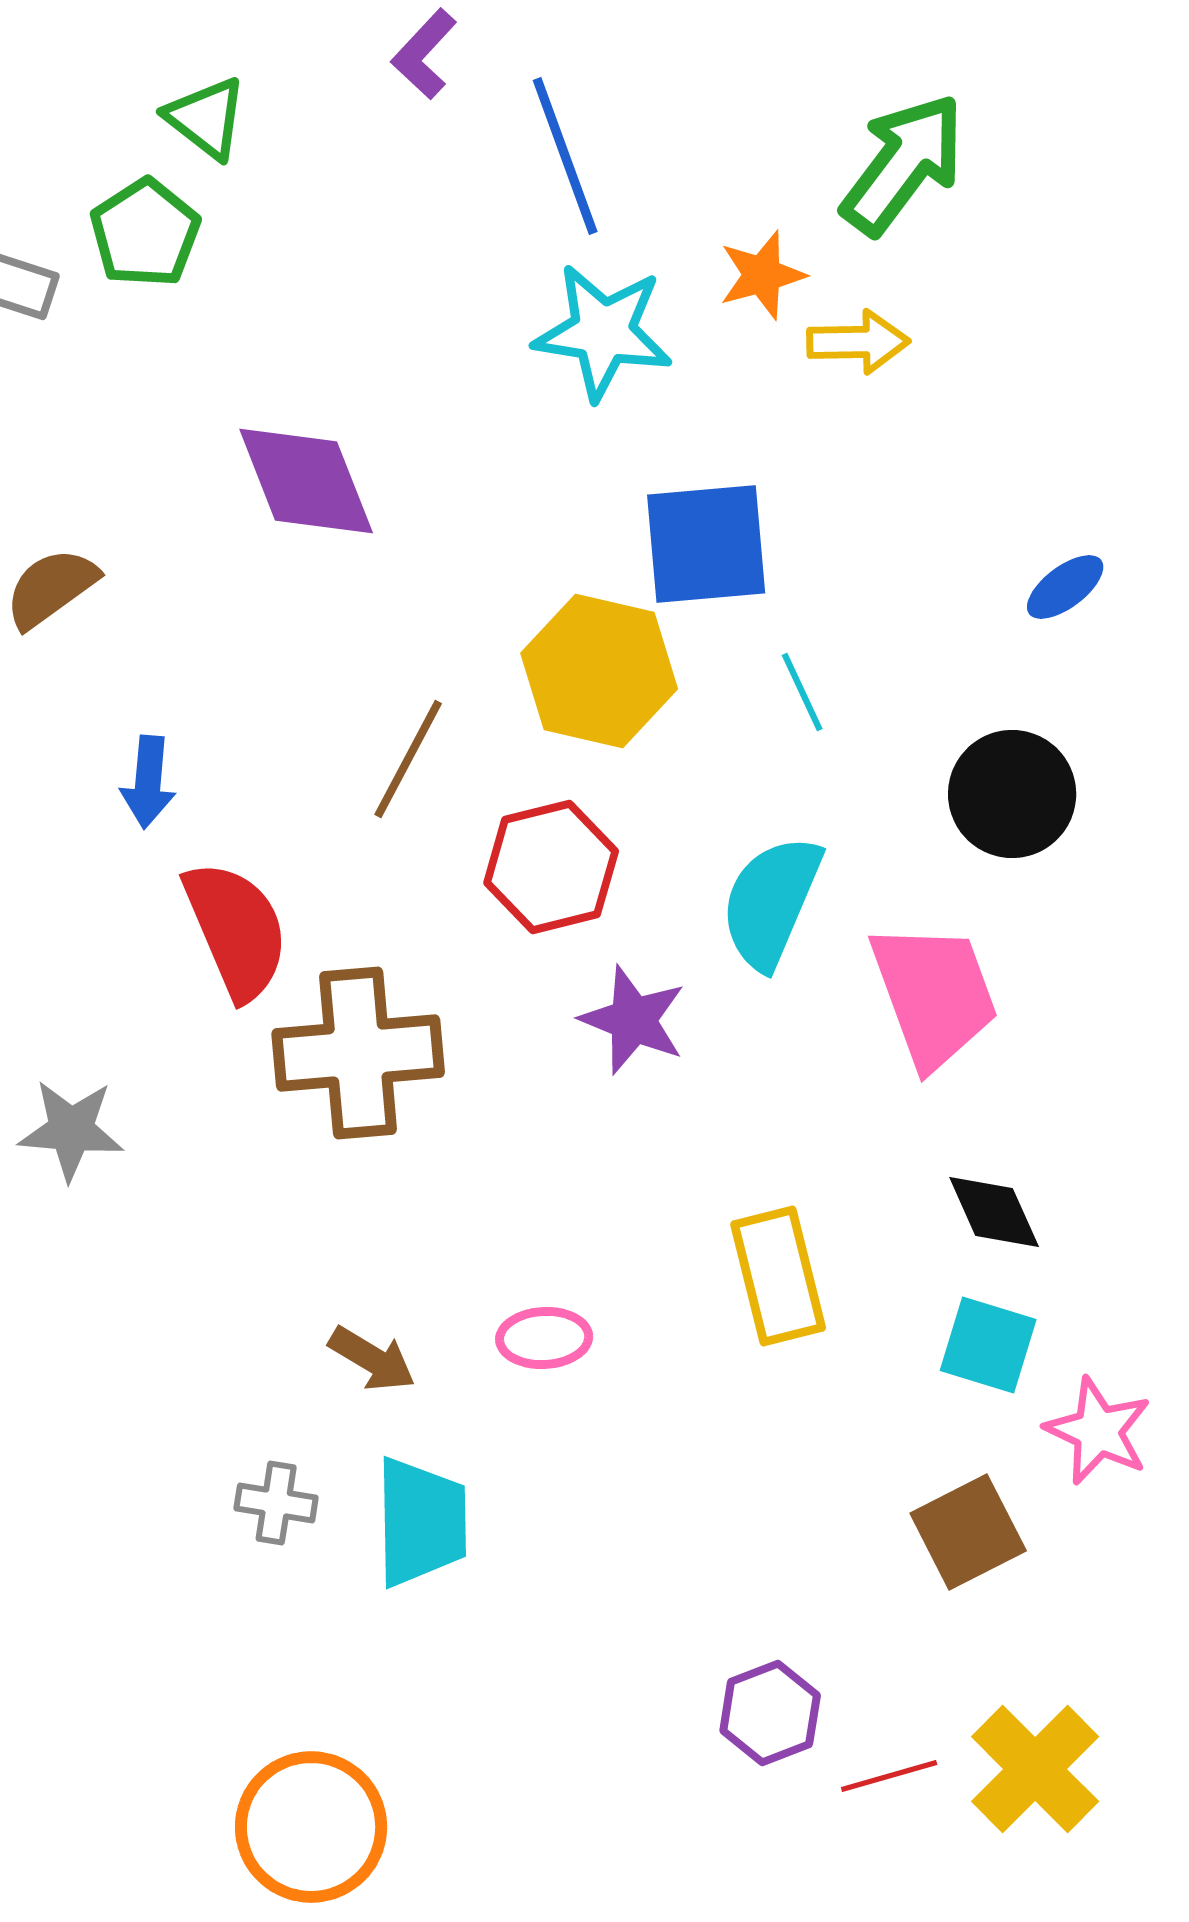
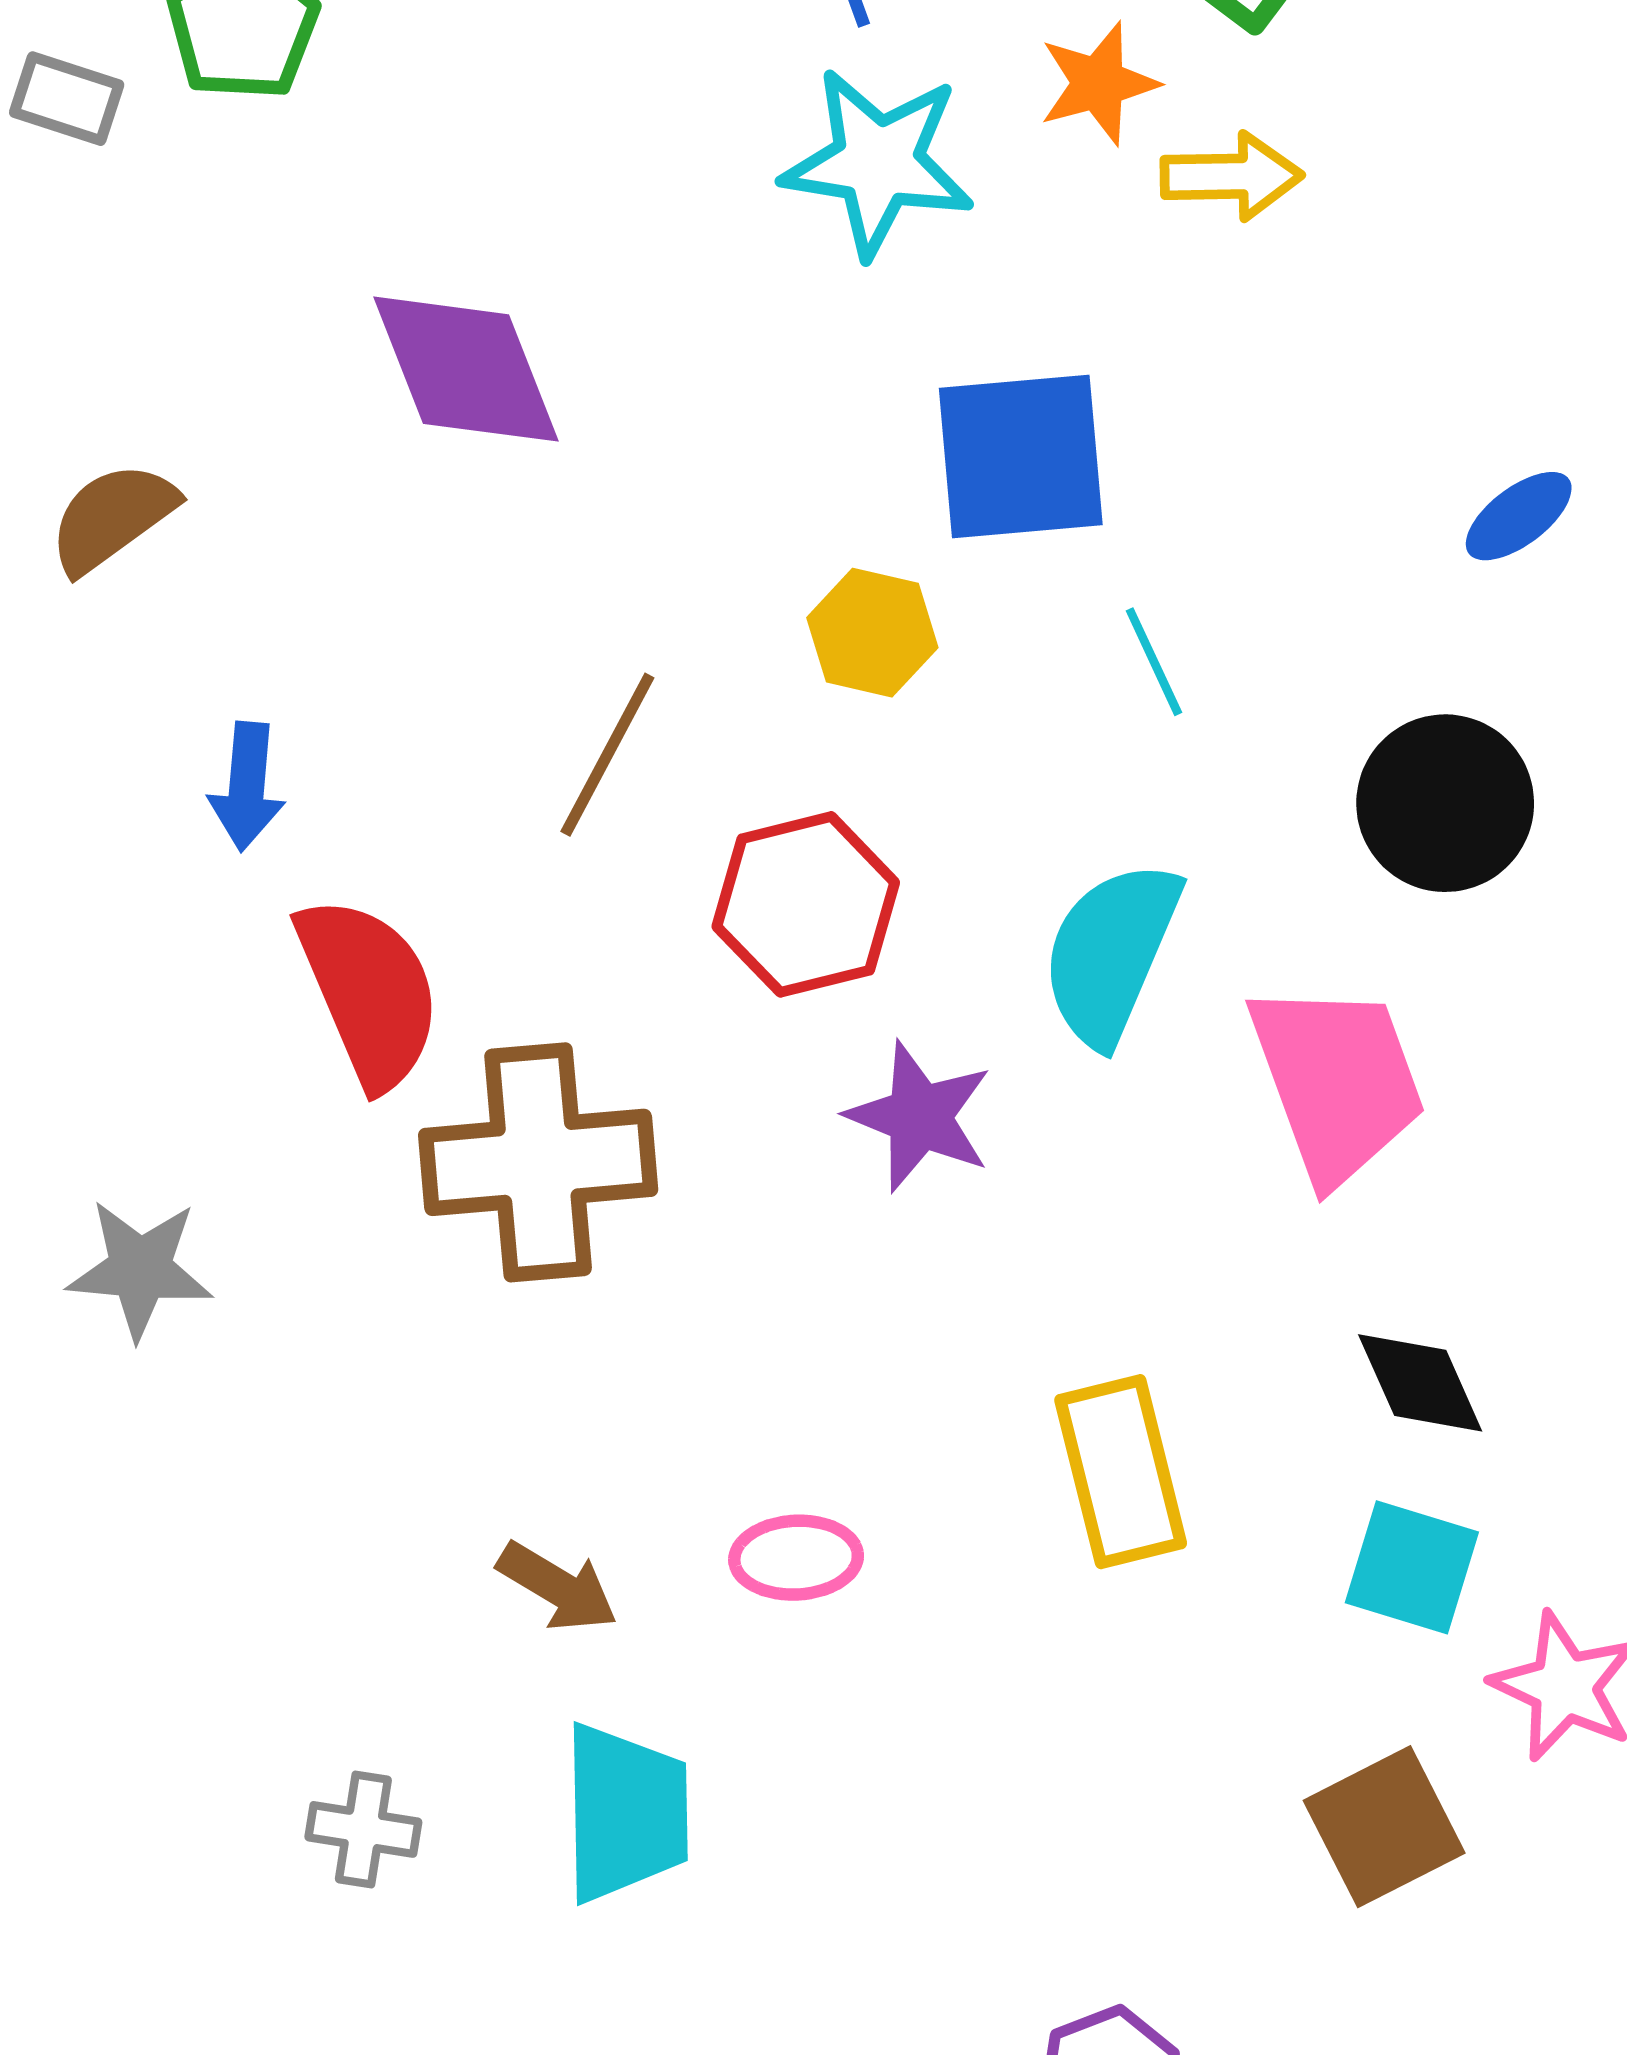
yellow hexagon: (599, 671) -> (872, 633), size x0.6
gray cross: (276, 1503) -> (363, 1829), moved

